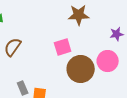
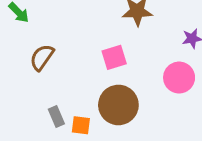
brown circle: (81, 69) -> (118, 105), moved

